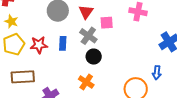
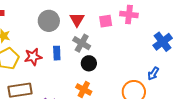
pink square: (107, 23) -> (106, 21), moved
blue arrow: (157, 73) -> (153, 74), turned 32

